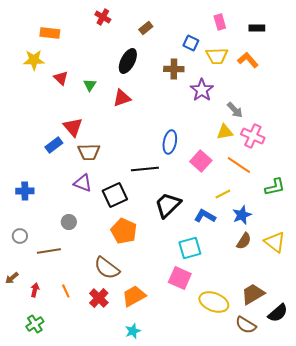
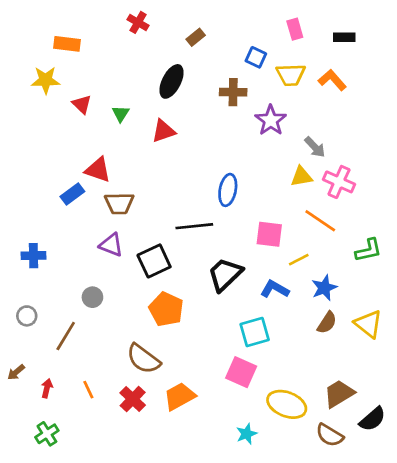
red triangle: (73, 127) -> (98, 170), turned -30
pink square: (201, 161) -> (269, 234), moved, turned -35
brown line: (49, 251) -> (66, 336), turned -50
cyan star: (133, 331) -> (247, 434), moved

